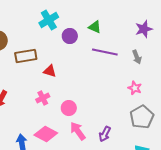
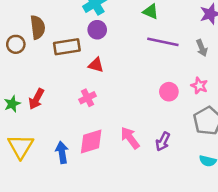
purple circle: (70, 36) -> (97, 30), moved
pink circle: (69, 108) -> (169, 92), moved
pink diamond: (46, 134) -> (91, 142), turned -45

